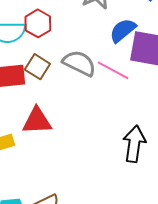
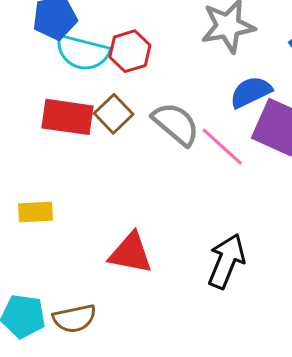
red triangle: (37, 121) -> (131, 253), moved

